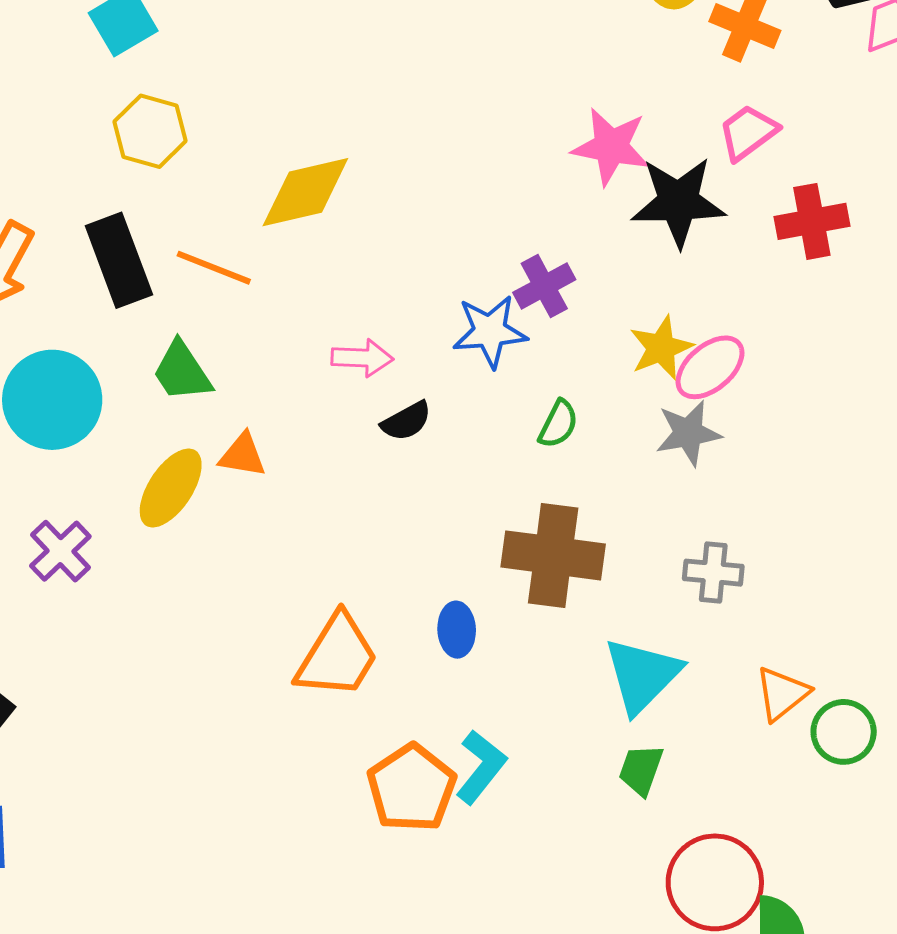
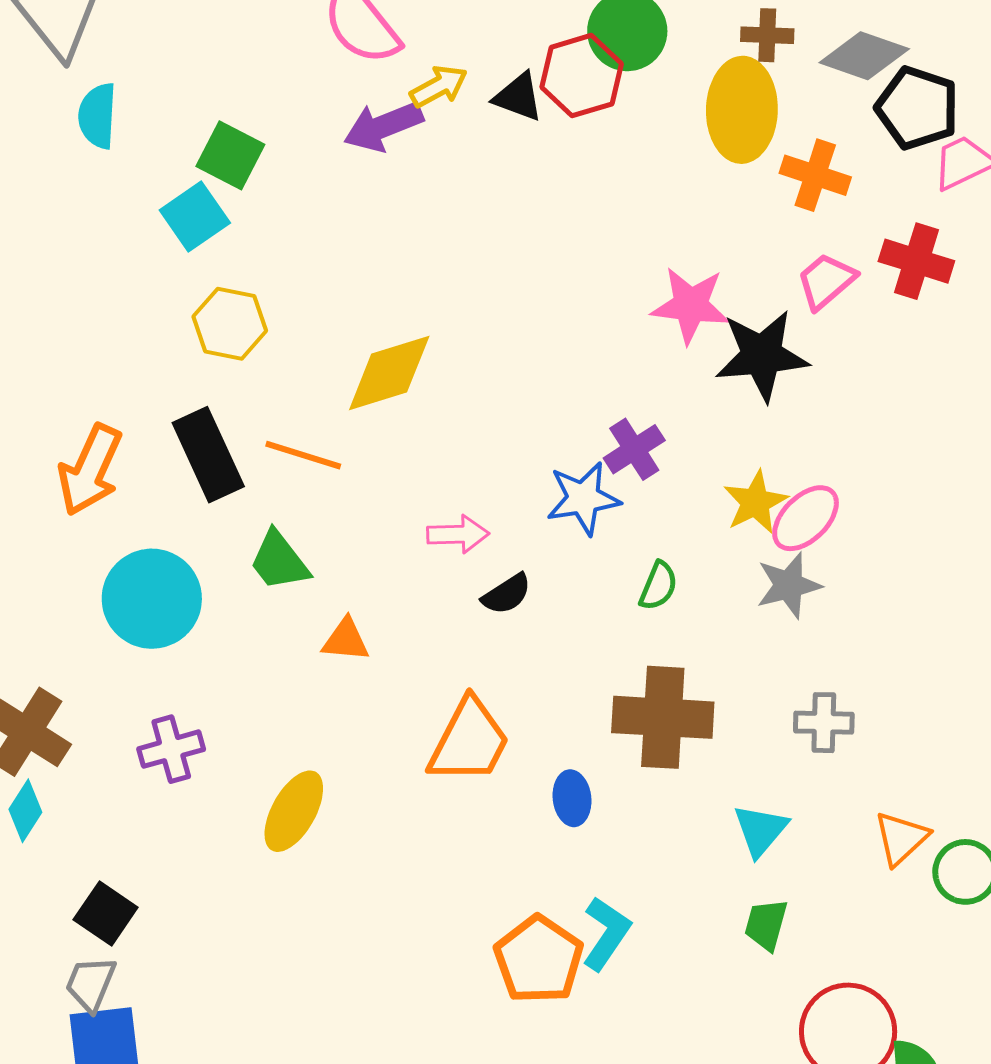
red cross: (812, 221) -> (916, 261), moved, turned 32
yellow ellipse: (171, 488) -> (294, 811), moved
purple cross: (60, 551) -> (171, 749), turned 32
orange trapezoid: (337, 656) -> (469, 741), moved
cyan triangle: (642, 675) -> (760, 830), size x0.7

